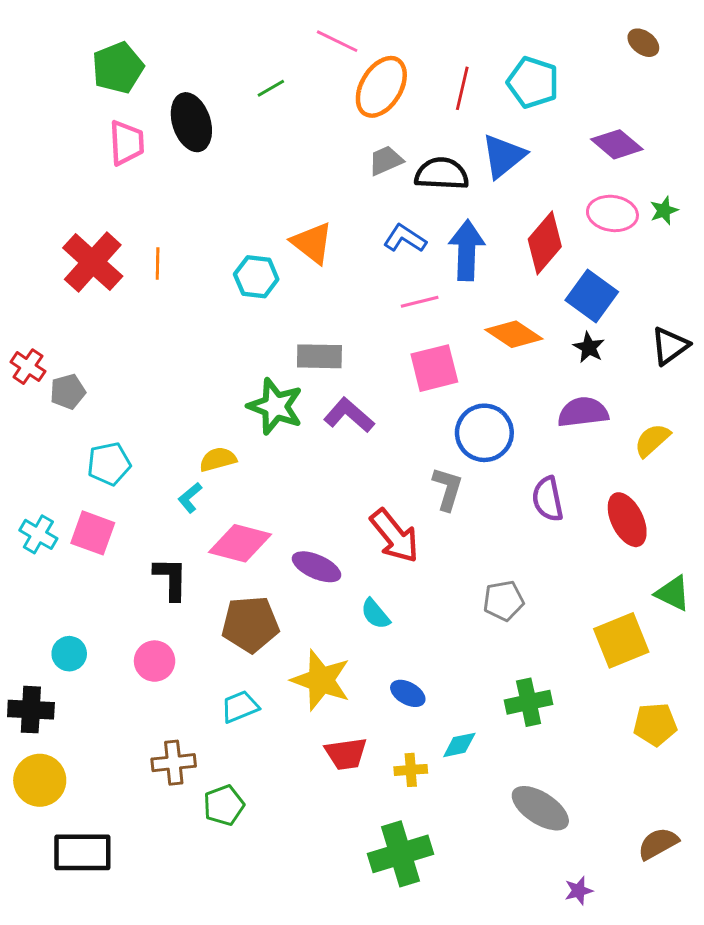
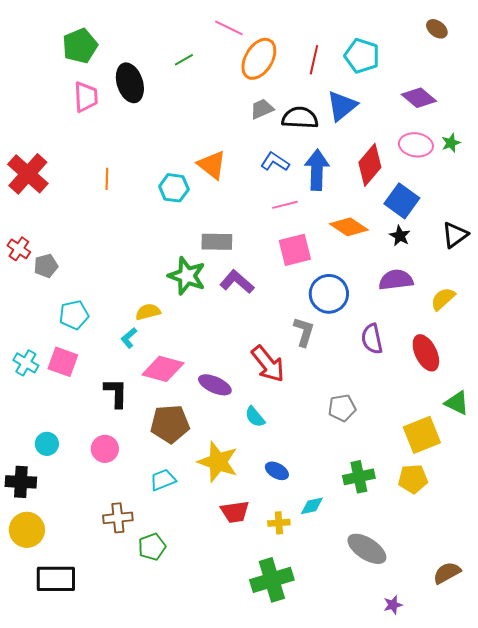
red cross: (93, 262) -> (28, 174), moved
yellow pentagon: (655, 724) -> (413, 479), moved

